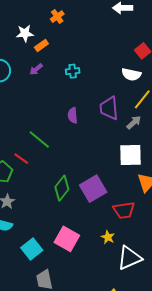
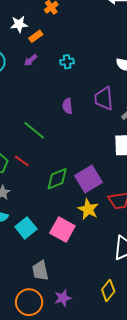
red line: (21, 159) -> (22, 161), moved
green diamond: (62, 188) -> (57, 179), turned 30
yellow star: (108, 237) -> (88, 209), moved, size x1.5
cyan square: (32, 249) -> (26, 228), moved

